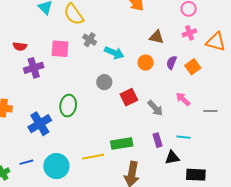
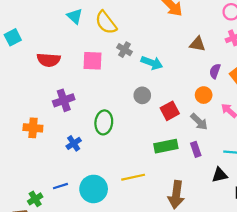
red semicircle: (20, 46) -> (49, 60), size x1.5
orange circle: (146, 63) -> (204, 95), moved
purple cross: (34, 68) -> (64, 100), moved
blue cross: (40, 124) -> (74, 143), size x0.6
purple rectangle: (158, 140) -> (196, 149), moved
green rectangle: (122, 144) -> (166, 146), moved

